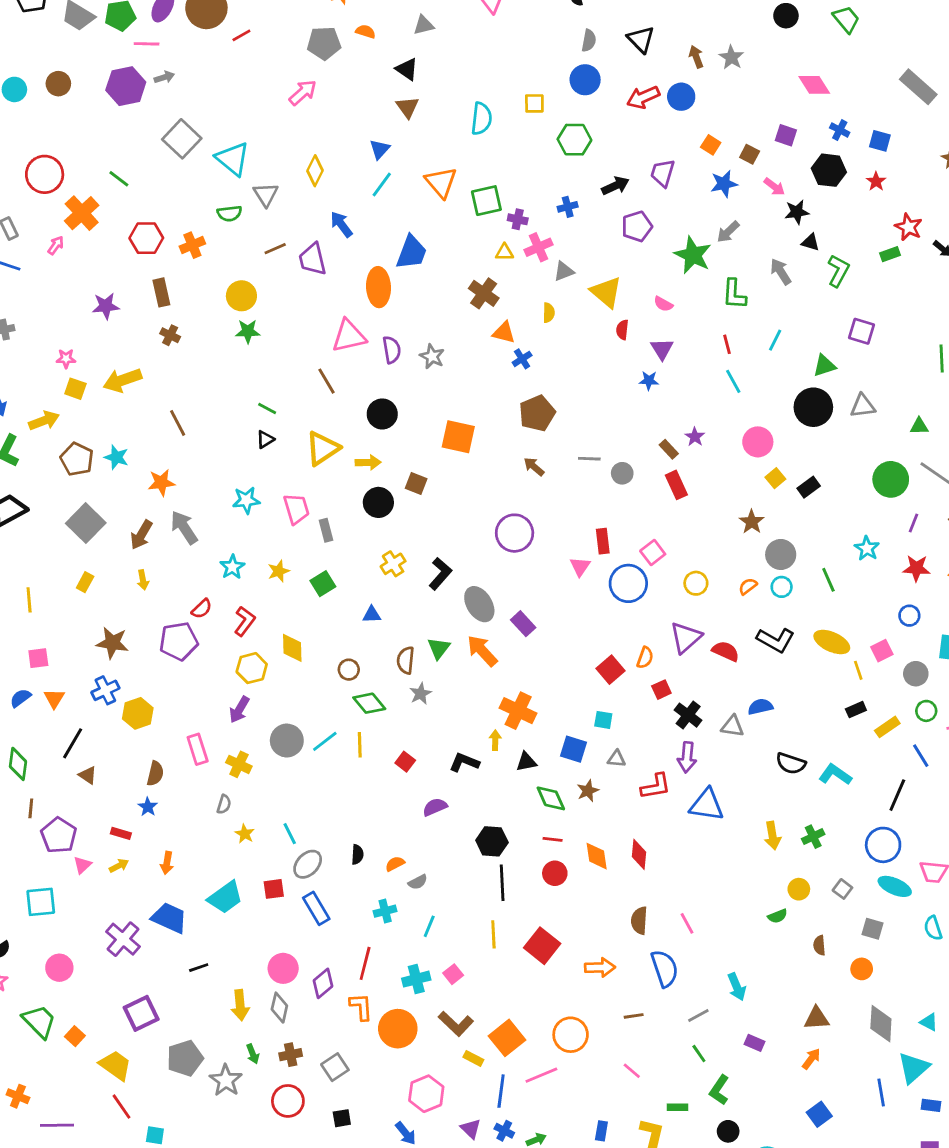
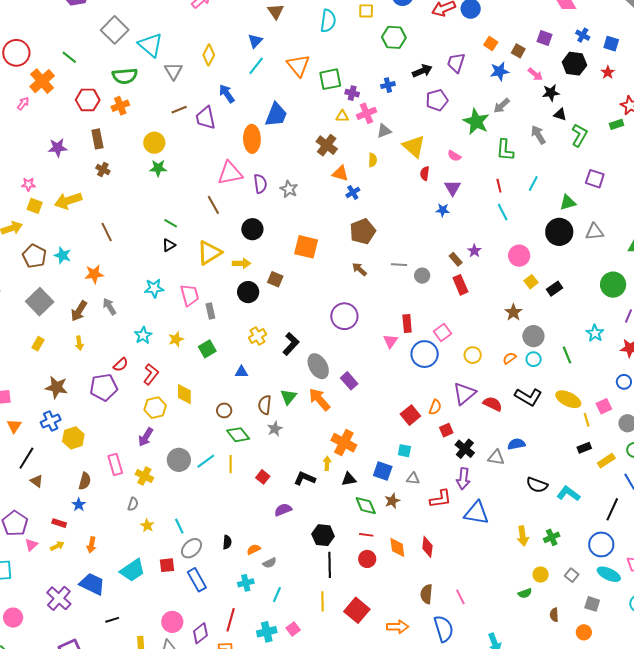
green semicircle: (229, 213) -> (125, 76), moved, size x1.4
gray arrow: (184, 527) -> (109, 307), size x0.7

